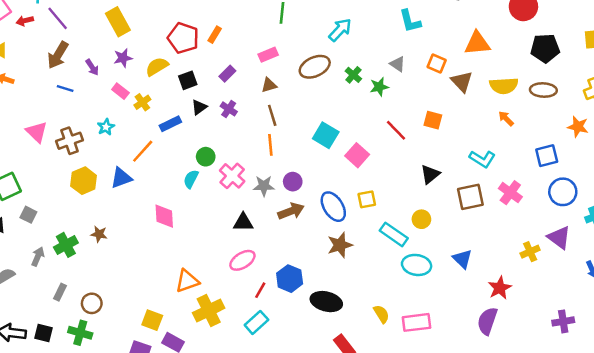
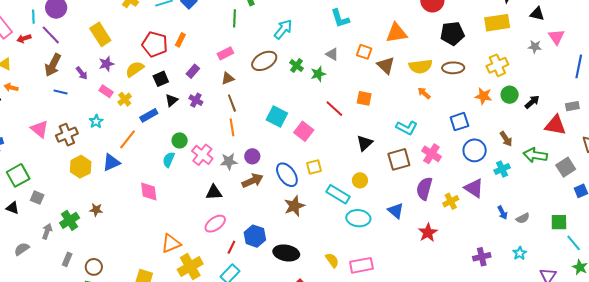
purple semicircle: (487, 321) -> (424, 189), moved

